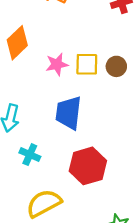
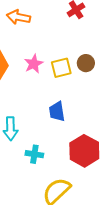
pink star: (57, 64) -> (34, 64), moved
blue trapezoid: (69, 113) -> (57, 112), size x0.7

